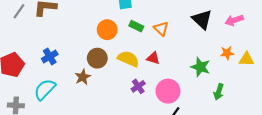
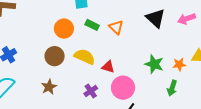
orange star: (227, 53) -> (179, 64), moved
red triangle: (153, 58) -> (108, 67), moved
brown star: (83, 77) -> (49, 87), moved
purple cross: (138, 86) -> (91, 91), moved

